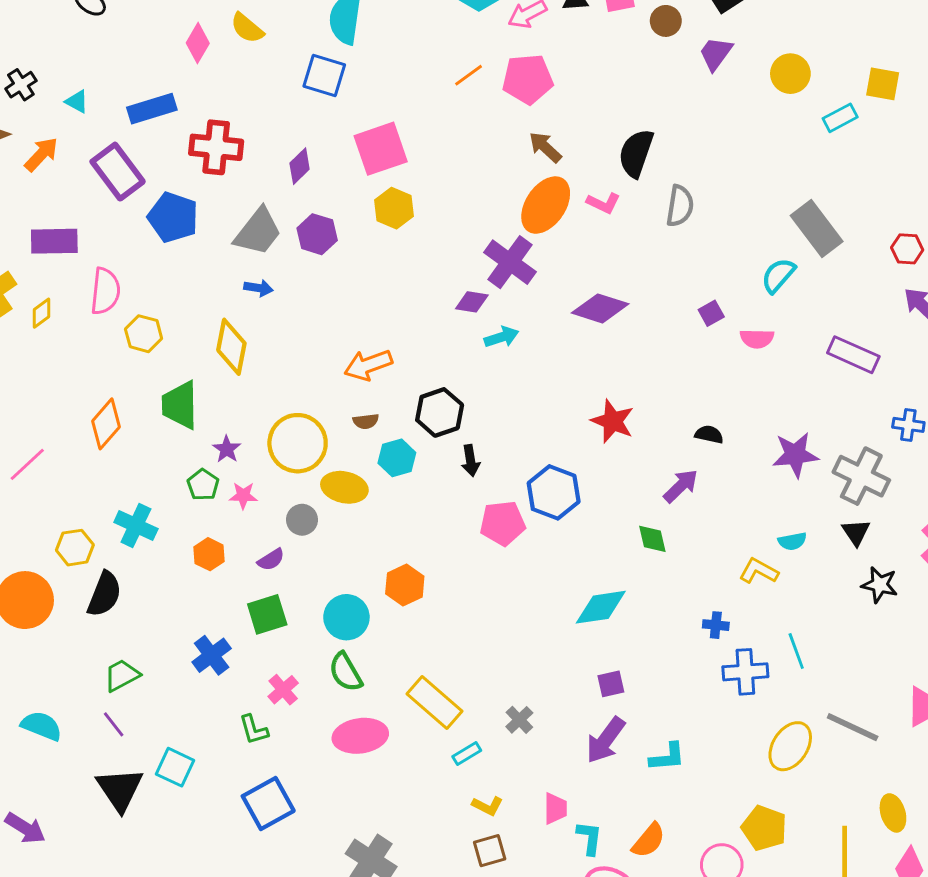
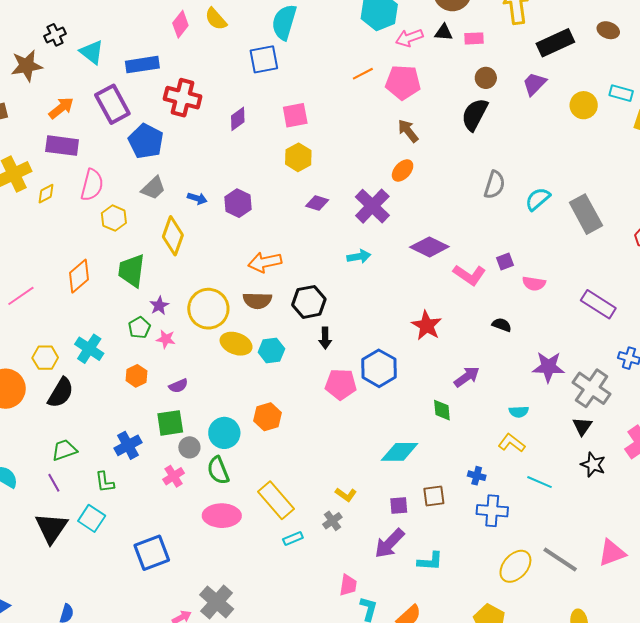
brown circle: (666, 21) -> (486, 78), moved
blue square: (324, 76) -> (264, 59), turned -36
cyan triangle: (77, 102) -> (92, 52), size x1.5
cyan rectangle: (840, 118) -> (621, 93), moved, turned 35
pink square: (381, 149) -> (295, 115), size x0.7
black semicircle: (636, 153) -> (475, 115), moved
orange arrow: (41, 154) -> (61, 108), moved
pink L-shape: (603, 203) -> (469, 275), moved, size x1.4
orange ellipse: (546, 205) -> (403, 171), size x0.6
gray trapezoid: (258, 232) -> (153, 188), moved, size x0.7
purple hexagon: (317, 234) -> (238, 203), moved
cyan semicircle: (778, 275) -> (538, 199), moved
purple diamond: (472, 302) -> (317, 203), moved
brown semicircle: (366, 421) -> (257, 301), size x1.6
black semicircle: (709, 434) -> (502, 325), moved
cyan hexagon: (397, 458) -> (271, 351), moved
gray circle: (302, 520) -> (189, 447), moved
cyan semicircle: (792, 541) -> (519, 412), moved
cyan line: (796, 651) -> (540, 482), moved, turned -55
green L-shape: (254, 730) -> (105, 482), moved
yellow L-shape: (488, 806) -> (346, 495), moved
brown square: (490, 851) -> (434, 496), moved

